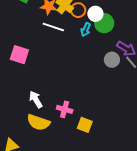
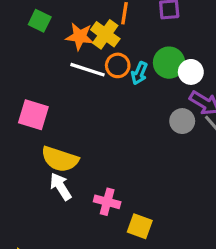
orange circle: (78, 10) -> (118, 65), moved
white circle: (95, 14) -> (191, 72), moved
yellow semicircle: (38, 122) -> (60, 159), moved

